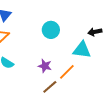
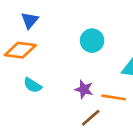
orange line: (67, 72) -> (114, 97), turned 54

